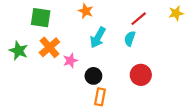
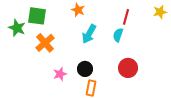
red line: (139, 19) -> (126, 17), turned -35
green star: (19, 51) -> (17, 28), moved
pink star: (70, 61) -> (60, 74), moved

